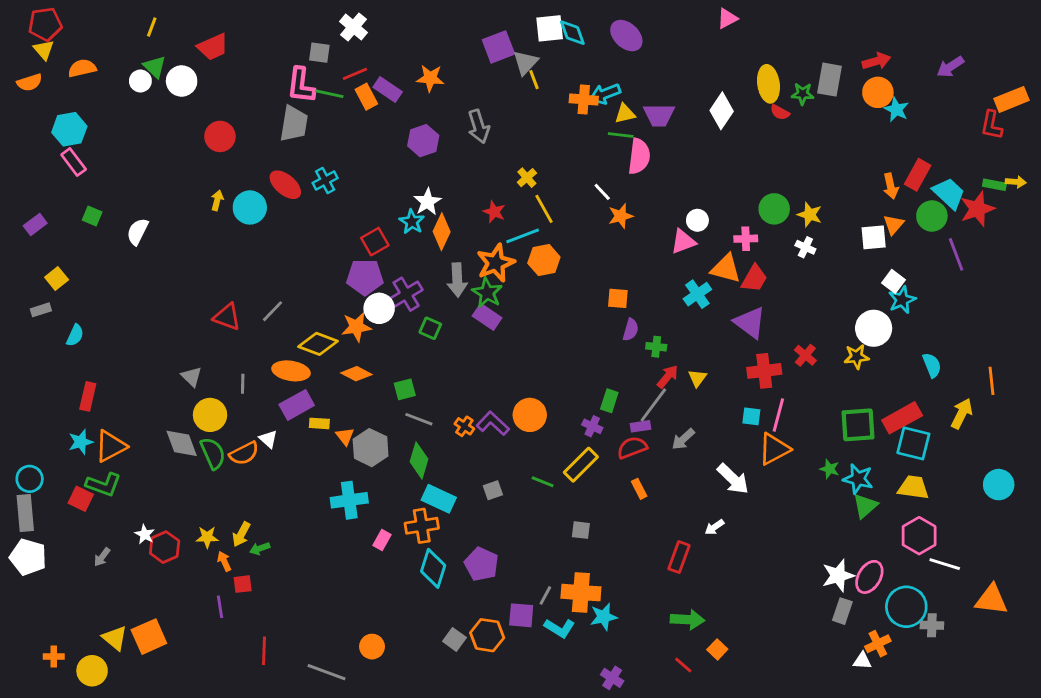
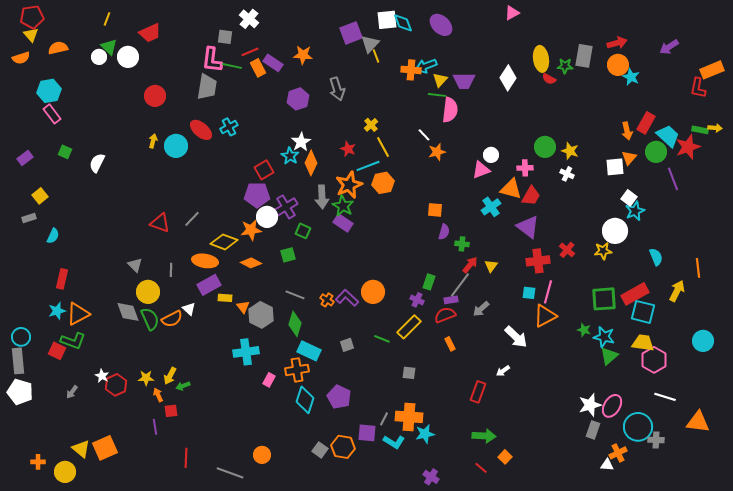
yellow triangle: (625, 114) -> (440, 80), turned -35
green square: (405, 389) -> (288, 255), moved
pink hexagon: (919, 536) -> (654, 360), moved

